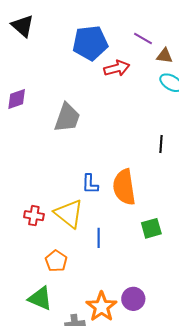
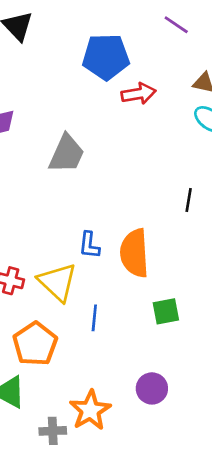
purple line: (143, 38) -> (176, 25), moved
orange pentagon: (56, 261) -> (35, 344), size x1.5
purple circle: (133, 299) -> (152, 388), moved

